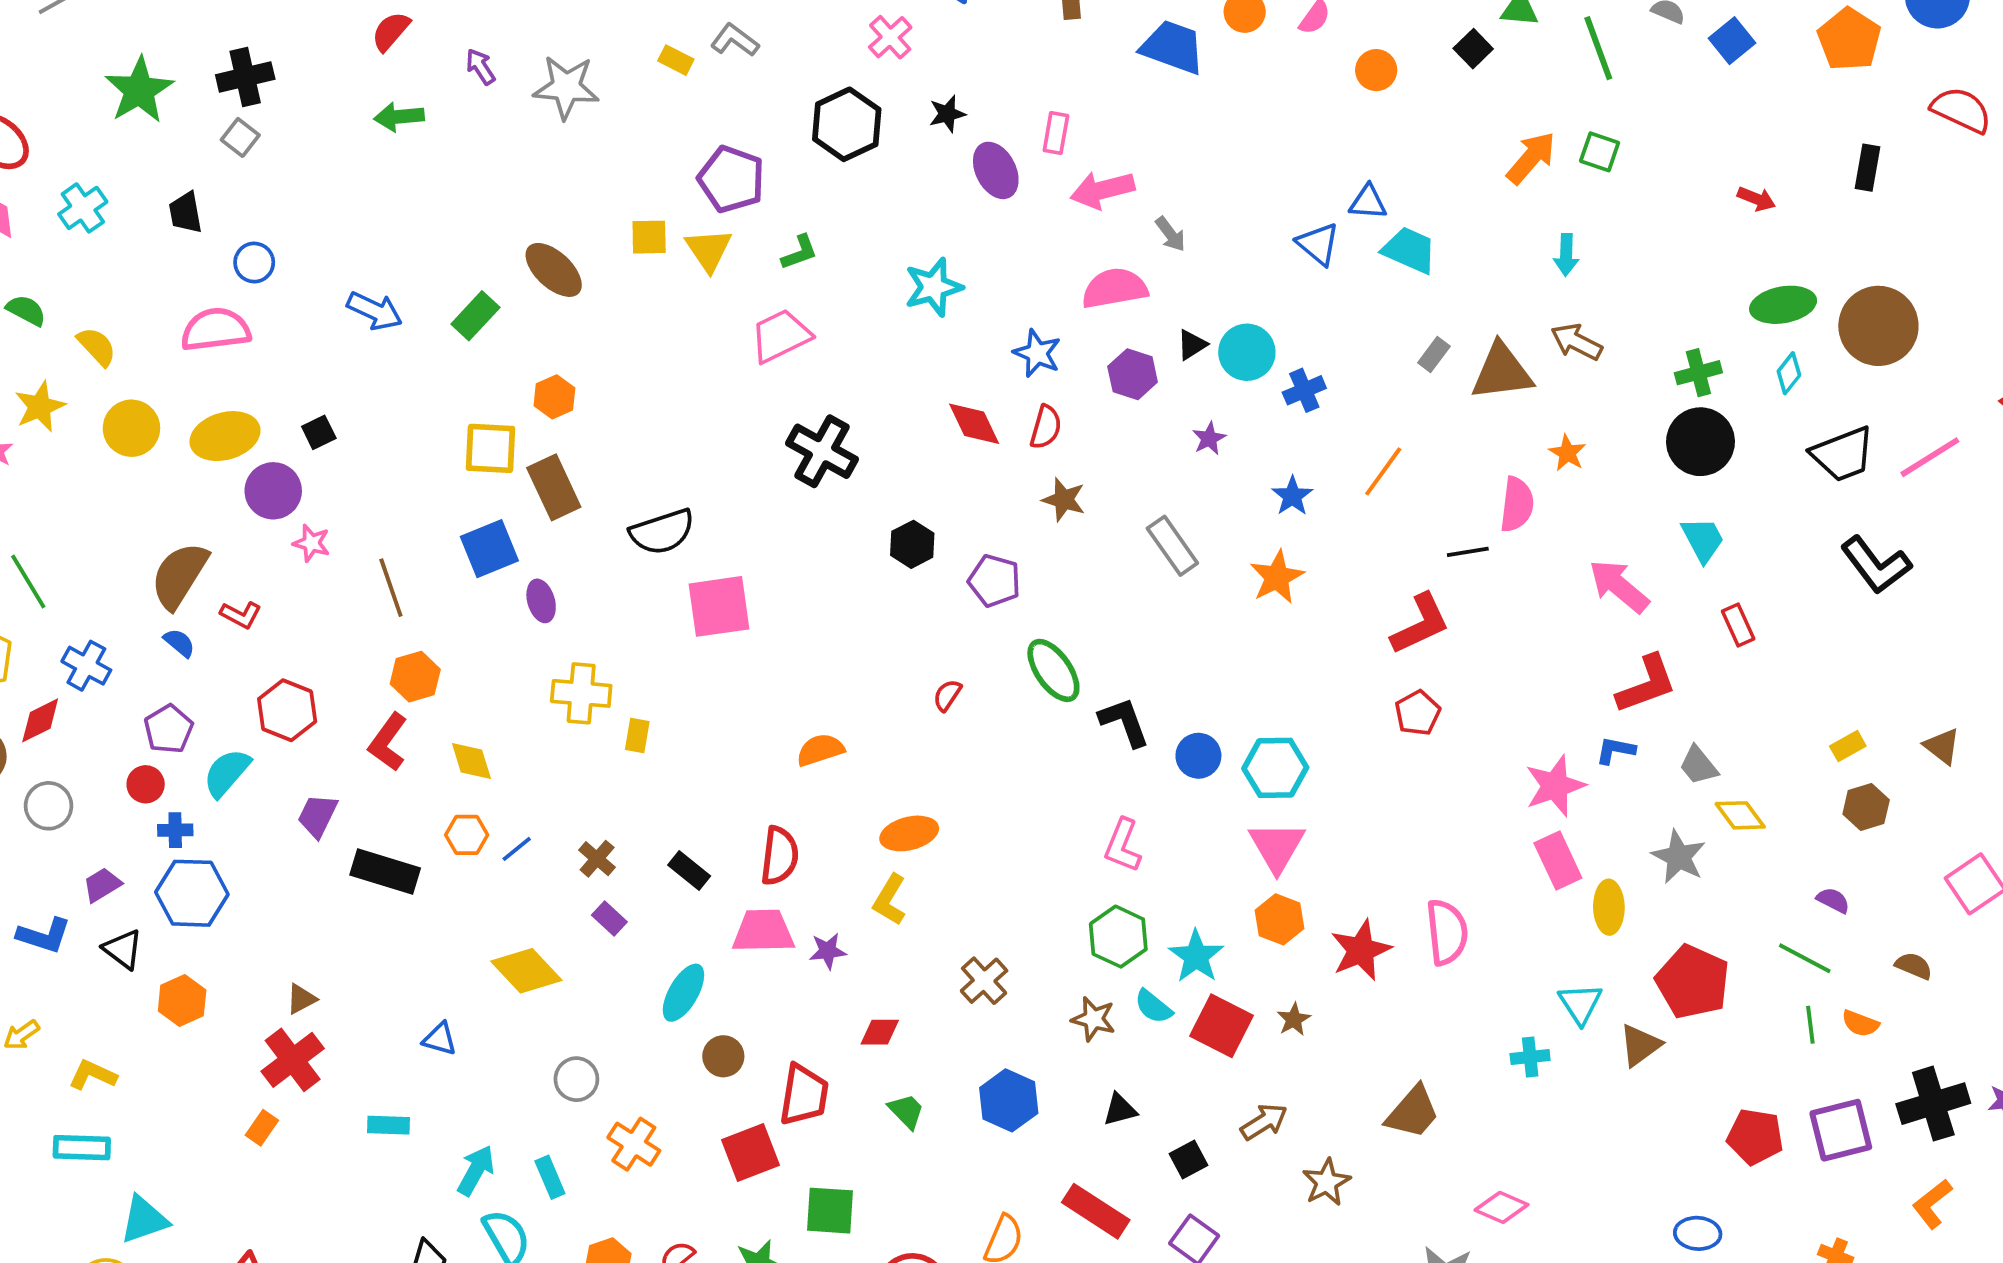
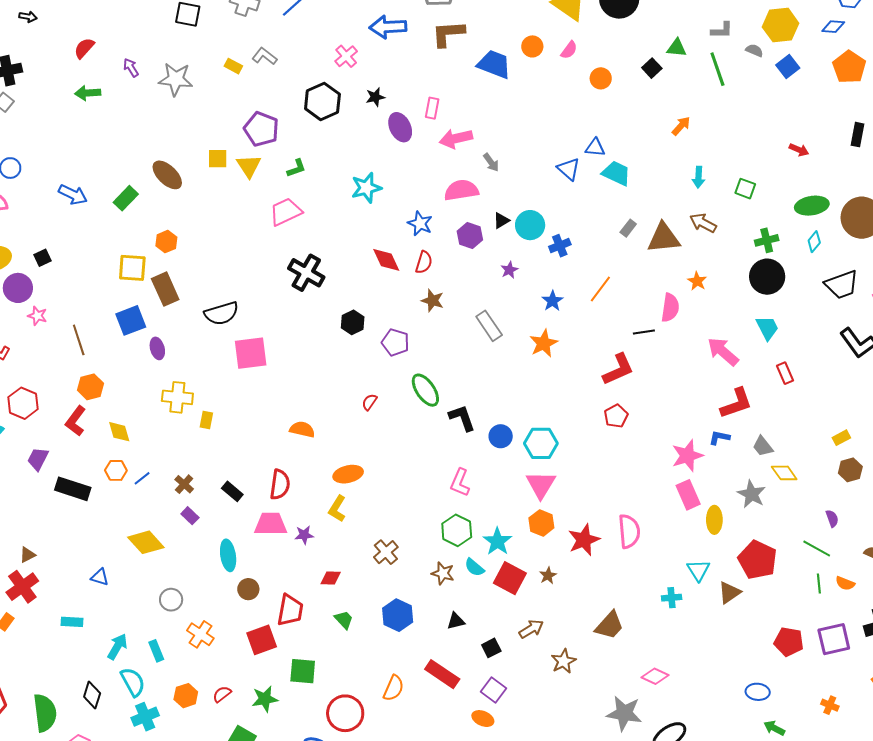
green square: (1600, 152) -> (745, 189), moved
orange arrow: (1531, 158) -> (681, 126), size x0.7
orange semicircle: (820, 750) -> (302, 429), turned 30
purple semicircle: (1833, 900) -> (832, 518), turned 42
cyan ellipse: (683, 993) -> (228, 555), turned -40

